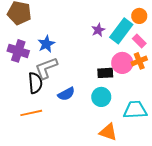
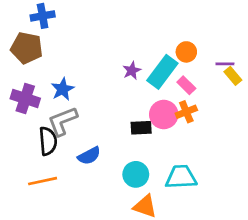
cyan circle: (101, 97) -> (136, 174), moved

